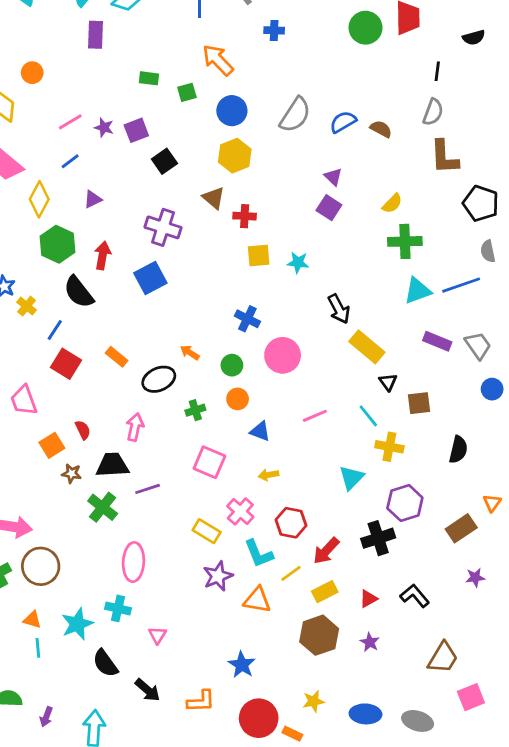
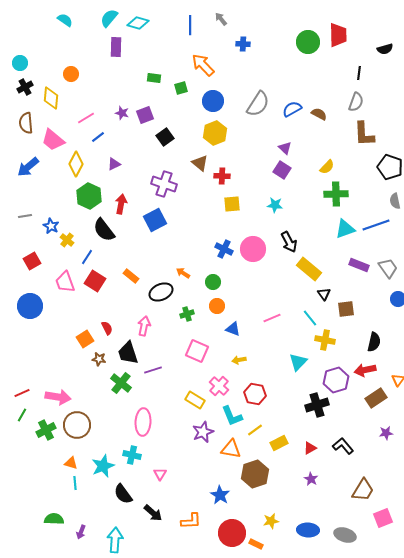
pink line: (70, 122) -> (86, 118), moved
cyan star: (298, 263) -> (275, 205), moved
pink circle: (283, 355) -> (253, 249), moved
pink trapezoid: (24, 400) -> (65, 282), moved
black trapezoid: (112, 465) -> (128, 353), turned -105
red arrow: (326, 551) -> (365, 370), moved, turned 35
brown hexagon: (319, 635) -> (255, 474), moved

